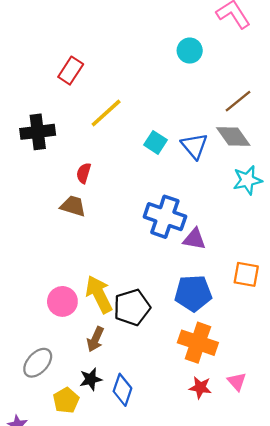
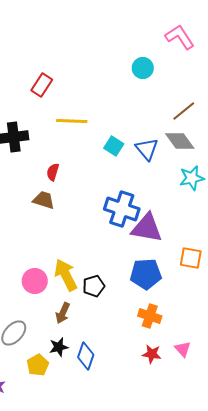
yellow line: (106, 113) -> (72, 121), turned 44
purple triangle: (194, 239) -> (147, 228), size x1.6
black pentagon: (132, 307) -> (94, 286), size x0.7
orange cross: (198, 343) -> (150, 316), size x0.7

